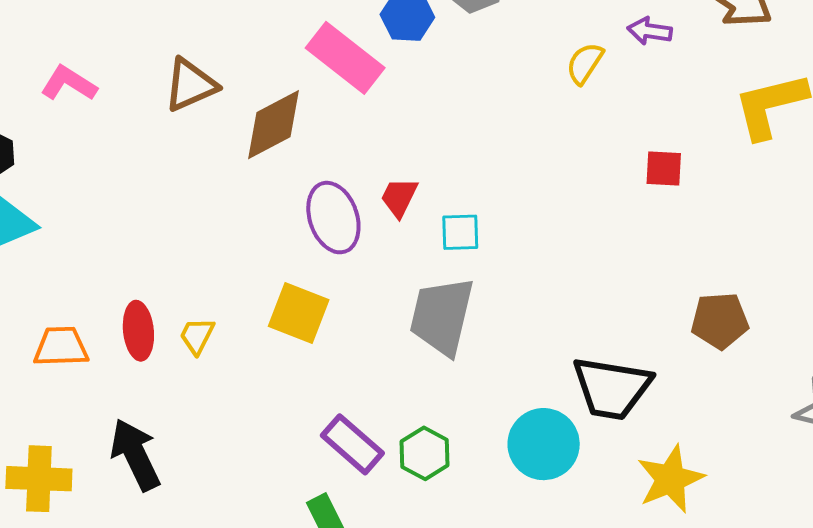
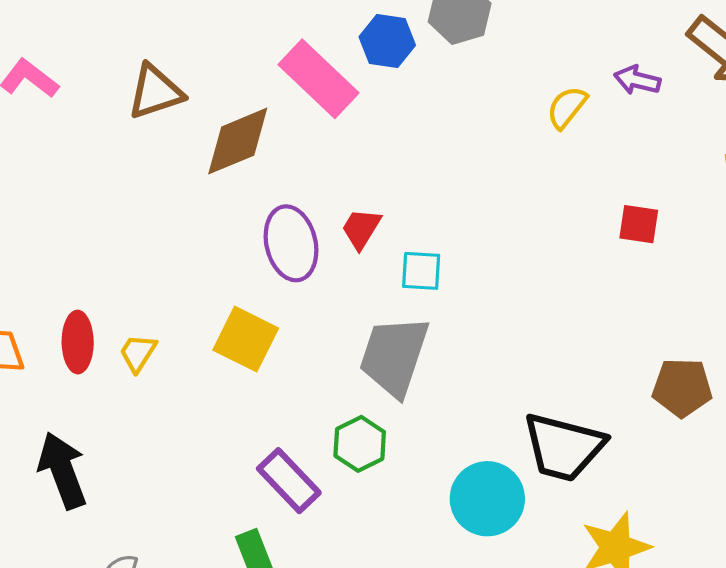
green hexagon: (425, 453) -> (360, 444), moved

